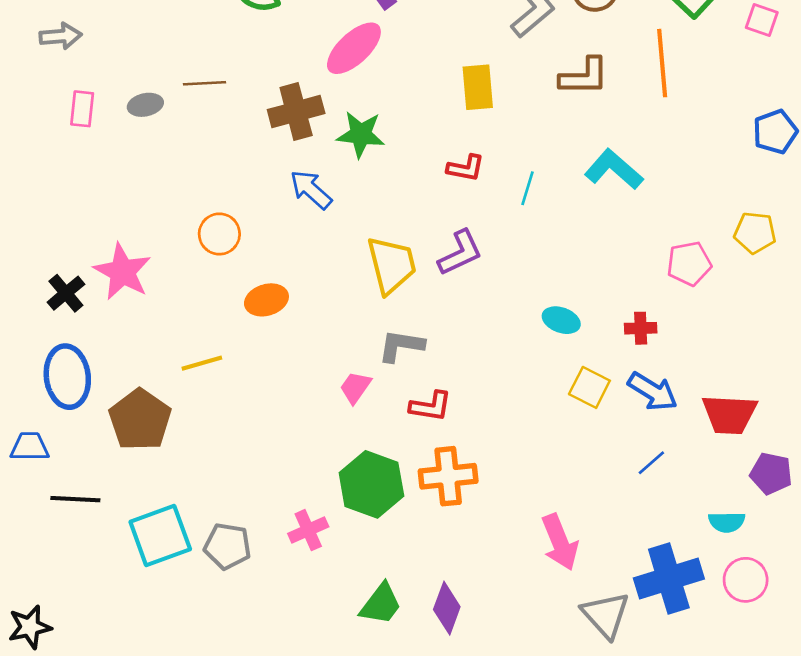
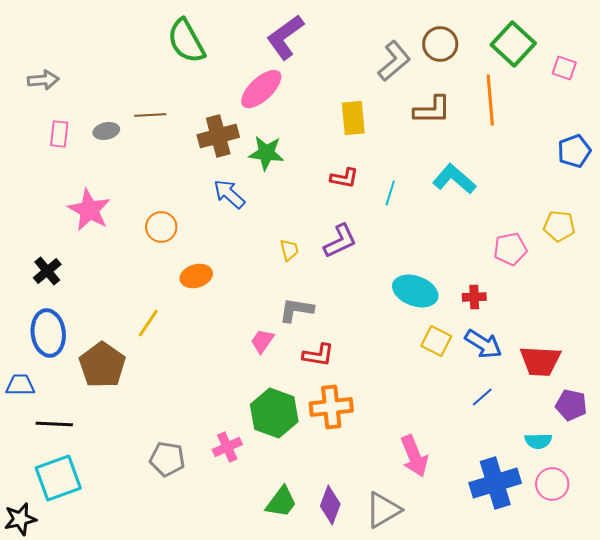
yellow trapezoid: (392, 265) -> (289, 250), size x0.5
pink star: (122, 272) -> (89, 210), moved
cyan ellipse: (561, 320) -> (415, 291), size x1.6
yellow line: (202, 363) -> (148, 323), turned -40
cyan square: (160, 535) -> (58, 478), moved
gray triangle: (606, 615) -> (383, 510), moved, turned 42

